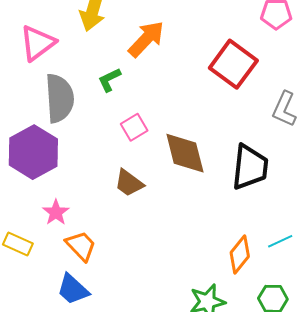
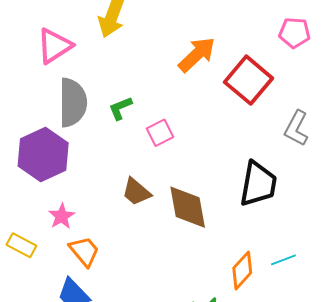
orange arrow: (146, 39) -> (197, 55), moved
green L-shape: (109, 80) -> (120, 108), moved
pink square: (134, 127) -> (160, 133), moved
brown diamond: (185, 153) -> (188, 207), moved

